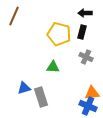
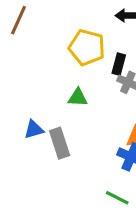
black rectangle: (82, 32) -> (119, 64), moved

